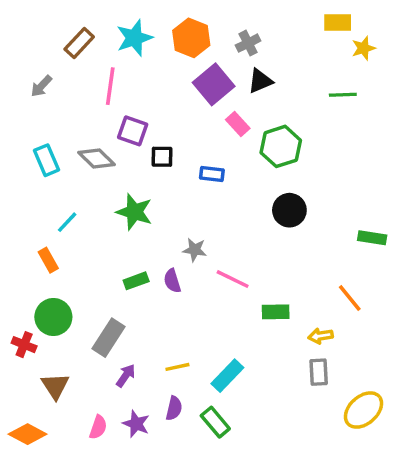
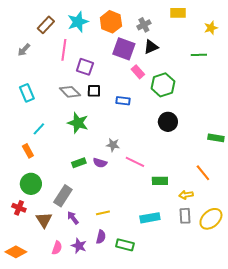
yellow rectangle: (338, 22) -> (178, 13), moved
purple square: (214, 84) -> (124, 49), turned -30
purple square: (133, 131) -> (85, 67), moved
gray diamond: (96, 158) -> (70, 92), moved
purple semicircle: (172, 281) -> (100, 163), turned -56
red cross: (24, 345) -> (19, 208), moved
purple arrow: (126, 376) -> (73, 218), turned -72
cyan rectangle: (227, 376) -> (150, 218), moved, turned 36
brown triangle: (55, 386) -> (44, 220), moved
yellow ellipse: (363, 410) -> (211, 219), moved
green rectangle: (215, 422) -> (125, 245), turned -36

